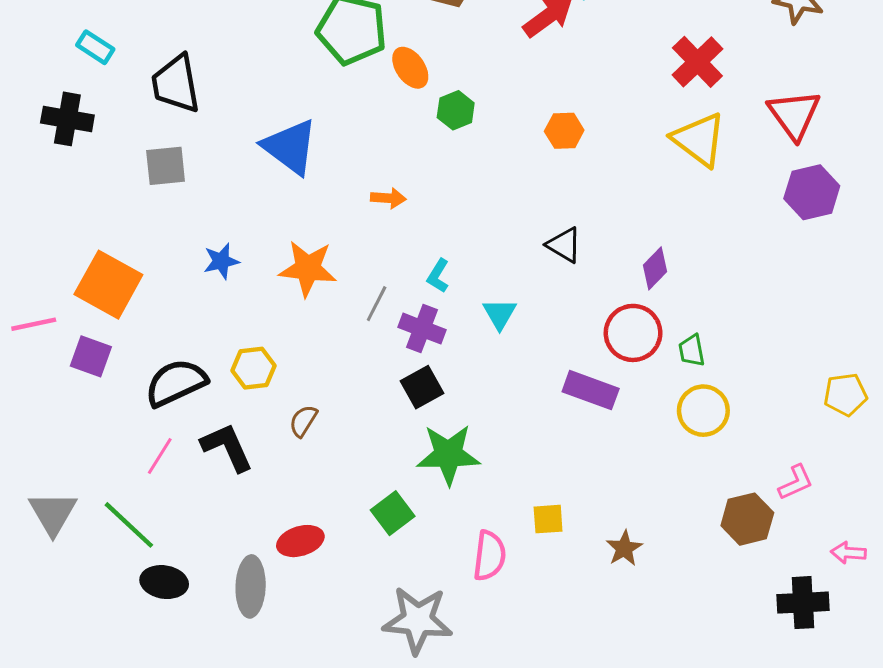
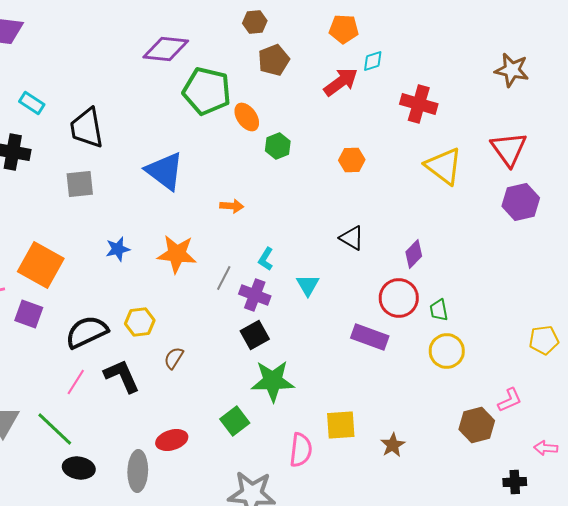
red cross: (697, 62) -> (419, 104), moved, turned -30
yellow square: (548, 519) -> (341, 425), size x1.4
black cross: (803, 603) -> (515, 482), size x0.7

